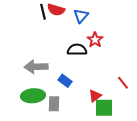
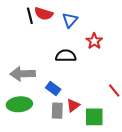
red star: (95, 40) -> (94, 41), moved
red triangle: (95, 96) -> (73, 105), moved
gray rectangle: (54, 104) -> (57, 111), moved

